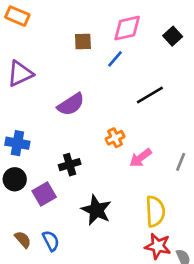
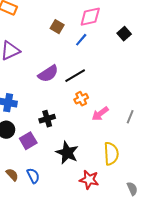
black square: (173, 36) -> (124, 34), moved
brown square: (83, 41) -> (57, 27), turned 32
black line: (150, 95) -> (75, 76), moved
red star: (158, 246) -> (89, 180), moved

